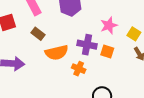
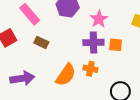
pink star: (109, 25) -> (99, 19), moved
orange semicircle: (57, 52) -> (66, 75), moved, turned -30

